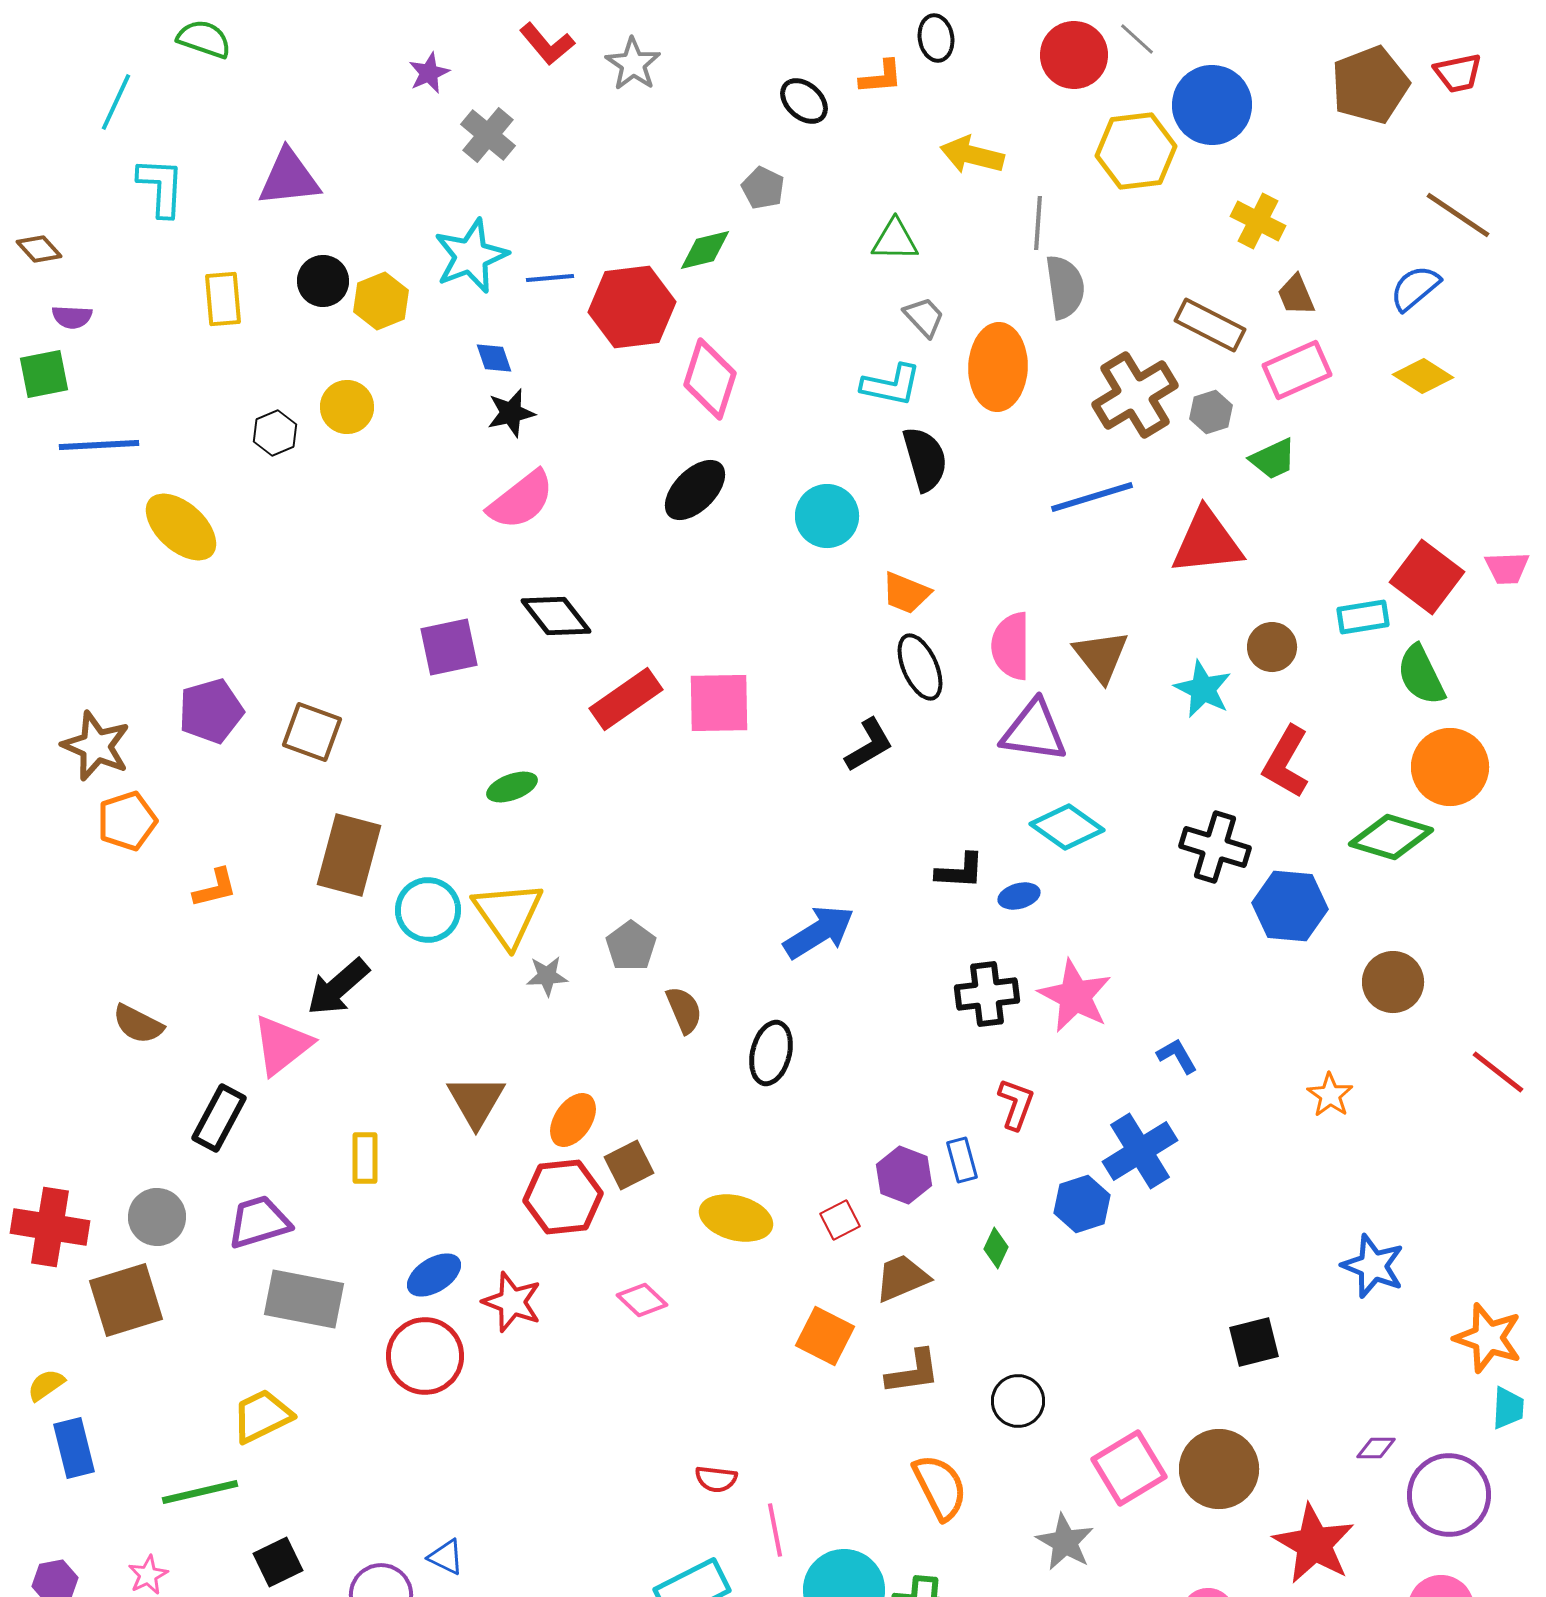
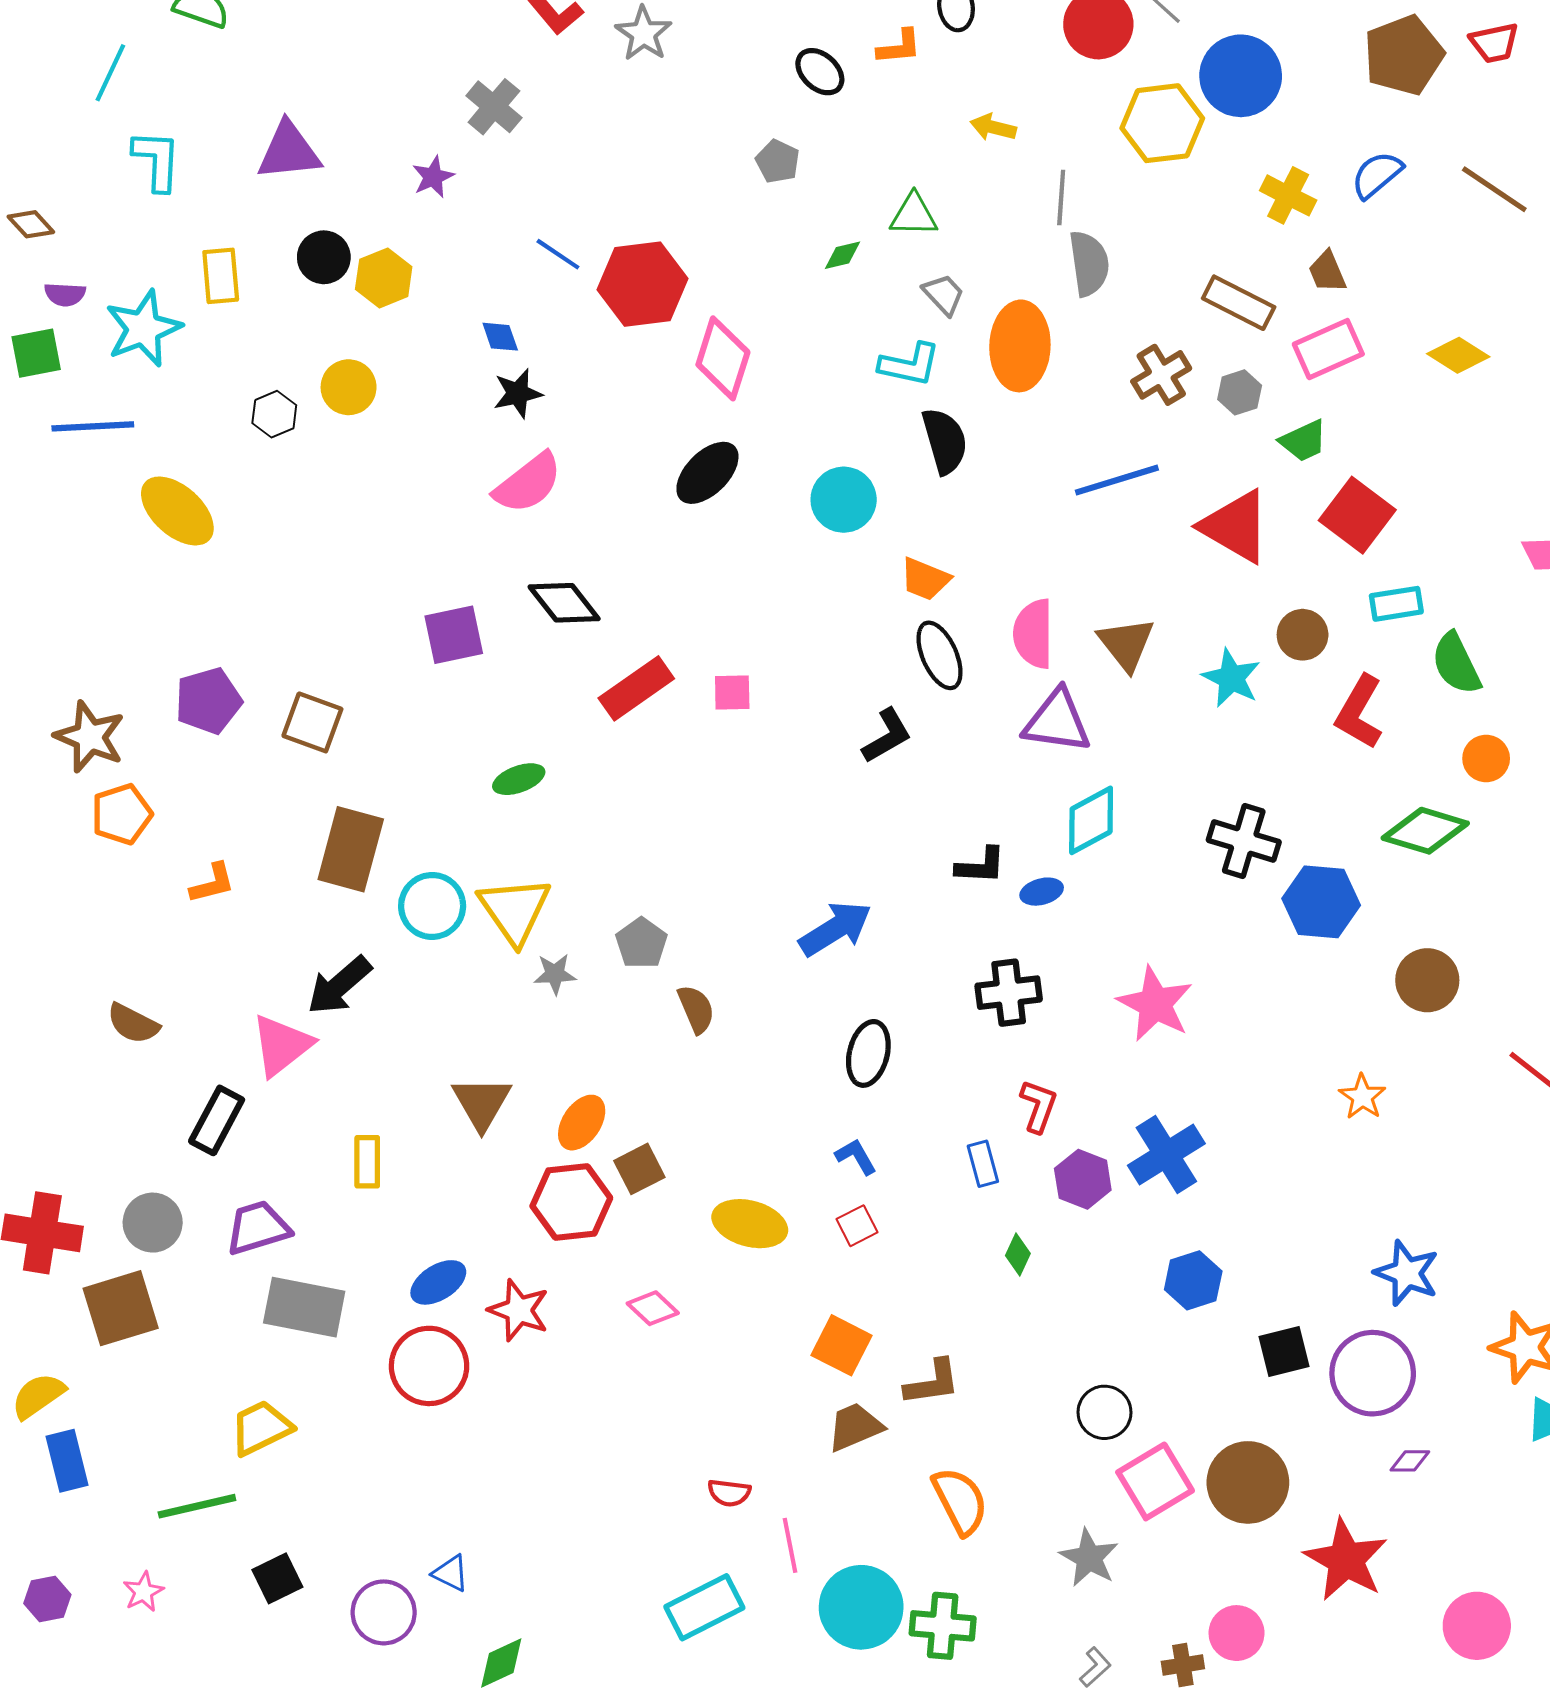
purple star: (429, 73) -> (433, 177), moved
yellow arrow: (972, 155) -> (993, 127), size x0.7
green diamond: (705, 250) -> (843, 255), moved, size x0.7
cyan star: (471, 256) -> (143, 328), moved
blue line: (550, 278) -> (558, 254), turned 39
blue semicircle: (1415, 288) -> (1377, 175), moved
brown cross: (1135, 395) -> (1161, 375), size x0.7
red triangle: (1207, 542) -> (1235, 526), turned 36
red square: (1427, 577) -> (1357, 515), moved
pink square: (719, 703) -> (732, 692), size x0.6
red L-shape: (1286, 762) -> (1359, 712), moved
orange circle: (1450, 767) -> (1486, 758), size x0.6
cyan diamond: (1067, 827) -> (1091, 820), turned -64
pink star: (1075, 996) -> (1155, 1004), moved
black ellipse: (771, 1053) -> (868, 1053), moved
blue L-shape: (1177, 1056) -> (856, 1157), moved
purple hexagon: (904, 1175) -> (1083, 1179), moved
blue hexagon: (1082, 1204) -> (1193, 1280), moved
brown trapezoid: (902, 1278) -> (855, 1427), moved
yellow semicircle: (46, 1385) -> (38, 1396), size x1.4
black circle: (1018, 1401) -> (1105, 1412), moved
purple circle: (1449, 1495) -> (1373, 1373), moved

